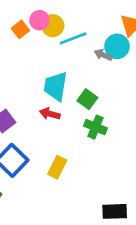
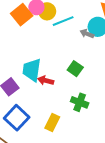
orange square: (20, 29) -> (22, 15), size x1.5
cyan trapezoid: (56, 86) -> (32, 70), moved
green cross: (96, 127) -> (80, 102), moved

